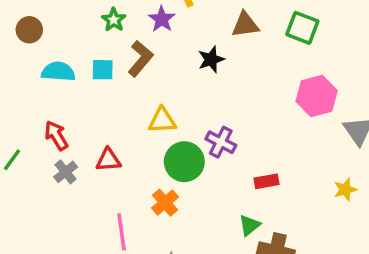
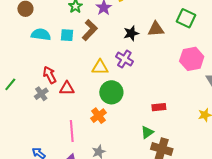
brown triangle: (245, 25) -> (156, 29), moved
red arrow: (56, 136) -> (50, 75), moved
purple cross: (221, 142) -> (124, 59), moved

